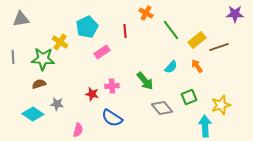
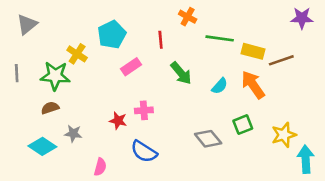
gray triangle: (21, 19) -> (27, 24), turned -30
green line: (171, 30) -> (220, 38), turned -45
yellow rectangle: (197, 40) -> (253, 51), turned 54
orange arrow: (197, 66) -> (253, 85), size x1.6
green arrow: (145, 81) -> (181, 73), moved
cyan arrow: (205, 126) -> (306, 159), moved

